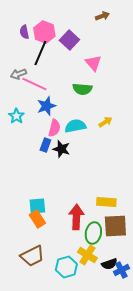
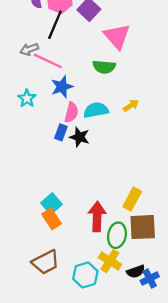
pink triangle: (93, 63) -> (117, 36), size x1.4
yellow rectangle: (106, 202) -> (132, 199), turned -66
cyan square: (37, 206) -> (51, 204), turned -36

